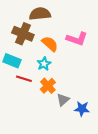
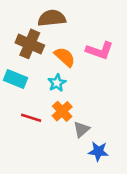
red line: (24, 79) -> (31, 118), moved
blue star: (82, 109) -> (98, 151), moved

